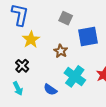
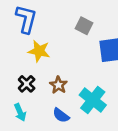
yellow star: (31, 40) -> (39, 51), turned -30
brown star: (61, 51) -> (58, 85), moved

